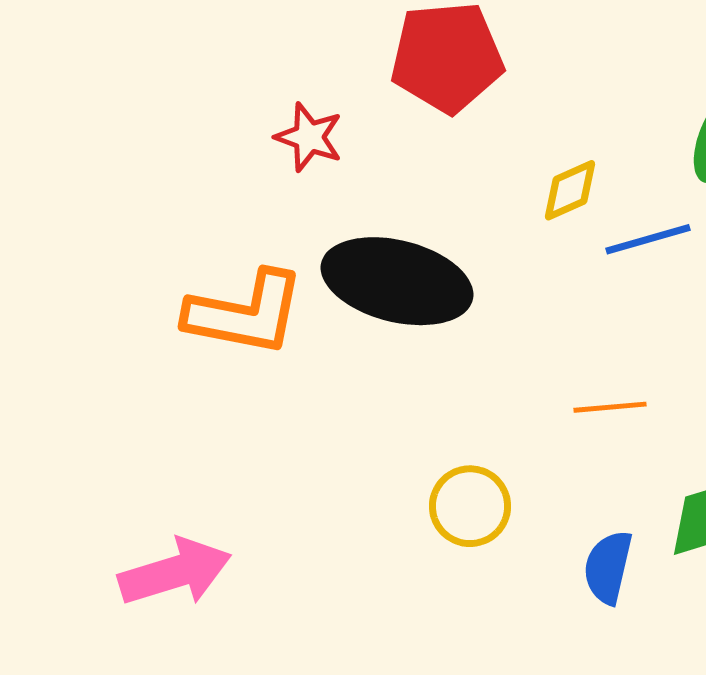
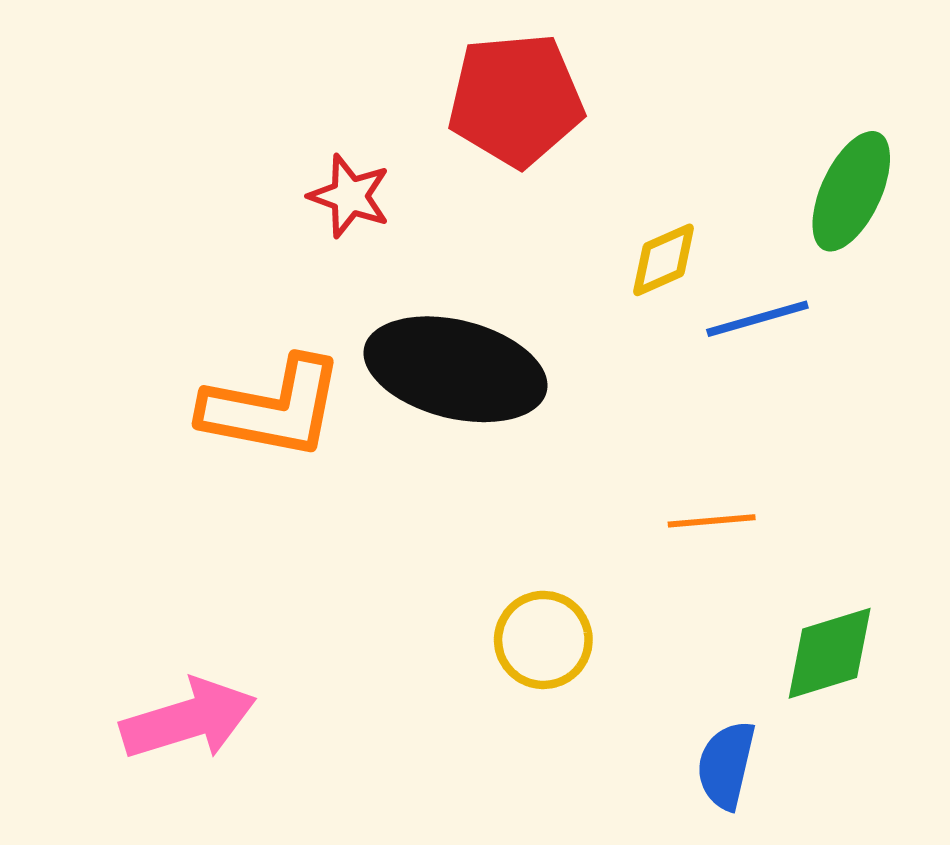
blue semicircle: (608, 567) -> (726, 765), moved

